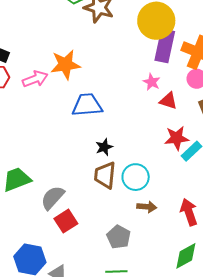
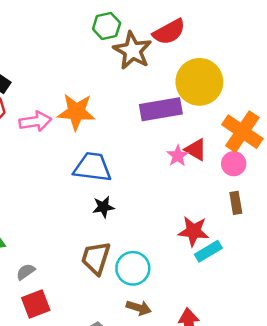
purple rectangle: (165, 46) -> (161, 109), moved, turned 56
red triangle: (168, 101) -> (196, 150), moved
black star: (104, 147) -> (103, 207), moved
gray semicircle: (53, 198) -> (26, 272), size x0.6

